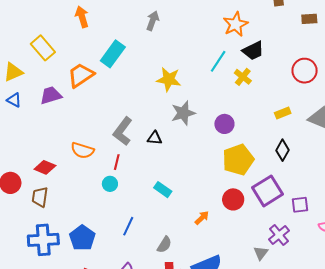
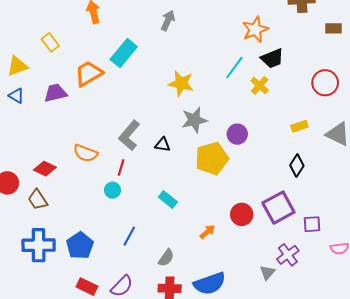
yellow rectangle: (43, 48) -> (50, 42), size x0.7
yellow pentagon: (238, 160) -> (212, 158), moved
brown trapezoid: (40, 197) -> (38, 200), turned -45

